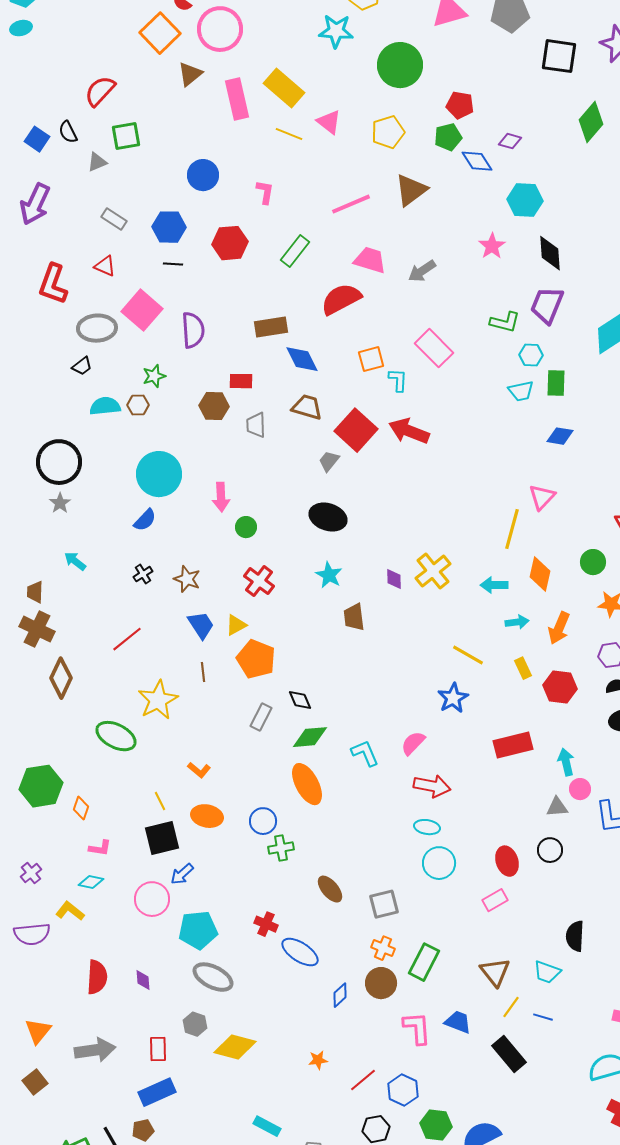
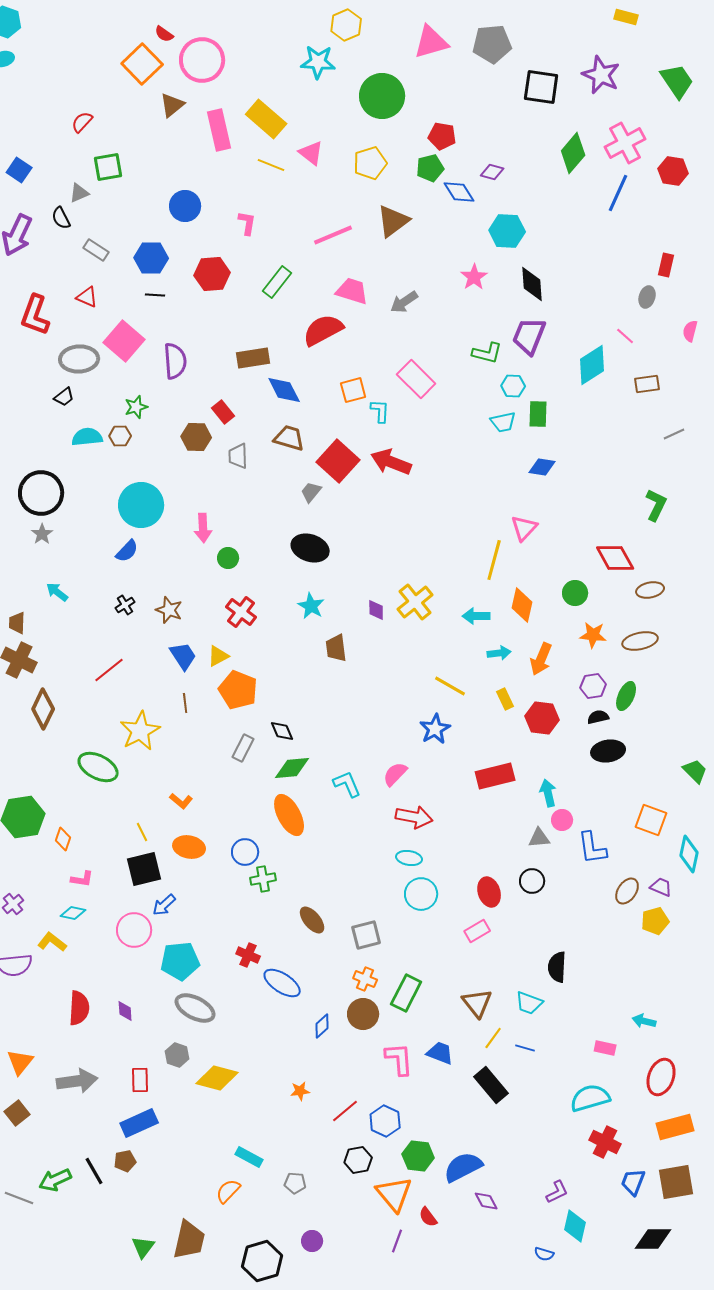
red semicircle: (100, 91) -> (82, 122), size x0.7
black semicircle: (68, 132) -> (61, 218), moved
red rectangle: (241, 381) -> (223, 412), turned 50

